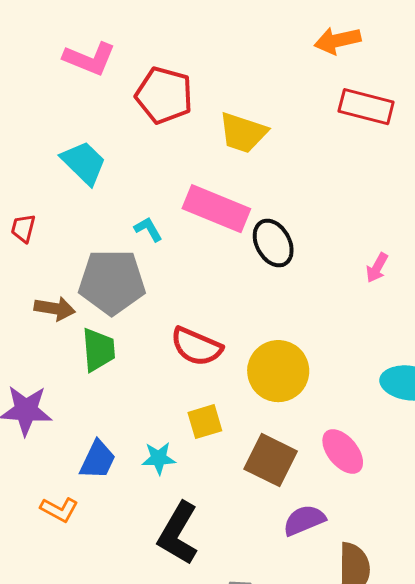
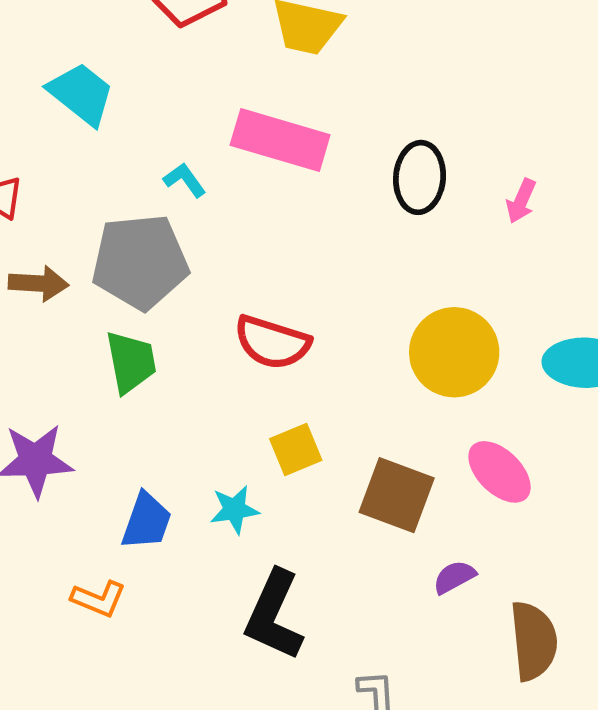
black ellipse: (273, 243) -> (420, 177), moved, turned 39
brown arrow: (55, 308) -> (39, 283), moved
yellow circle: (278, 371) -> (454, 352), moved
purple semicircle: (304, 520) -> (454, 577), size x0.7

